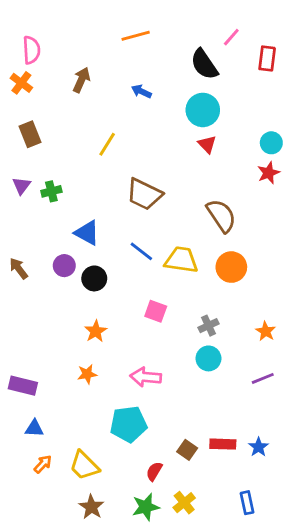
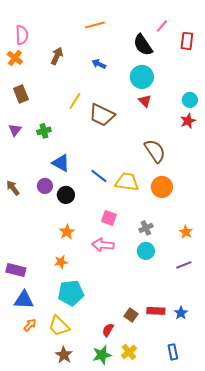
green cross: (51, 191) -> (44, 131), moved
brown trapezoid: (144, 194) -> (102, 115), moved
pink arrow: (146, 377) -> (103, 245), moved
cyan pentagon: (129, 424) -> (71, 293), moved
blue triangle: (34, 428) -> (24, 300), size x1.5

